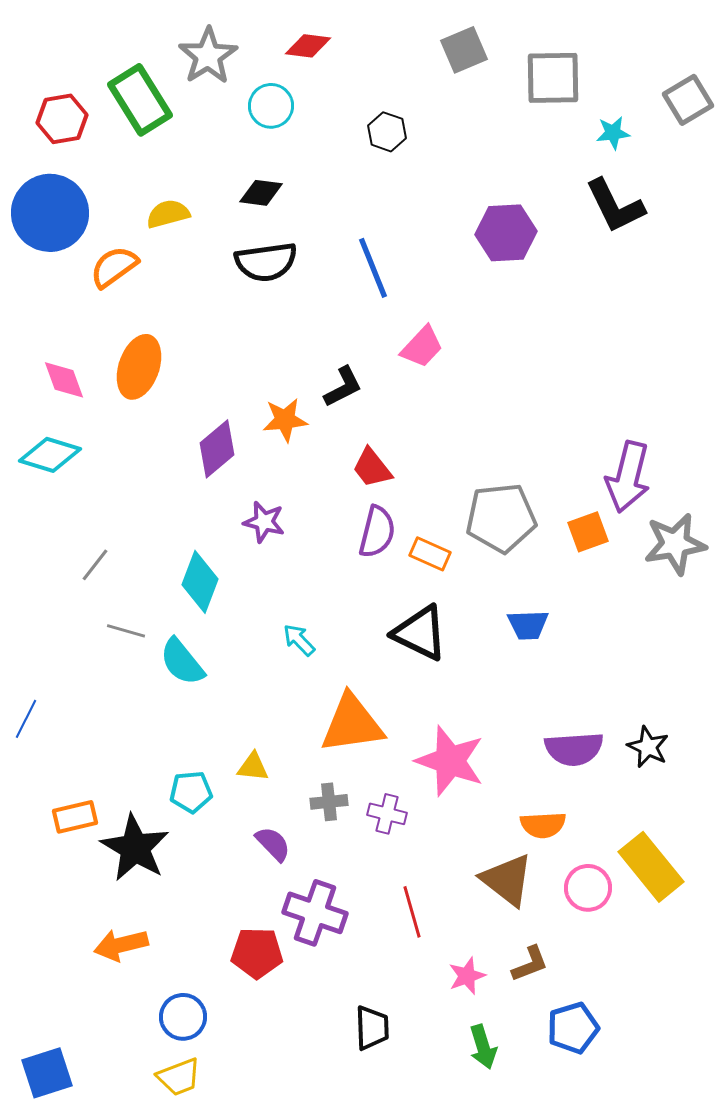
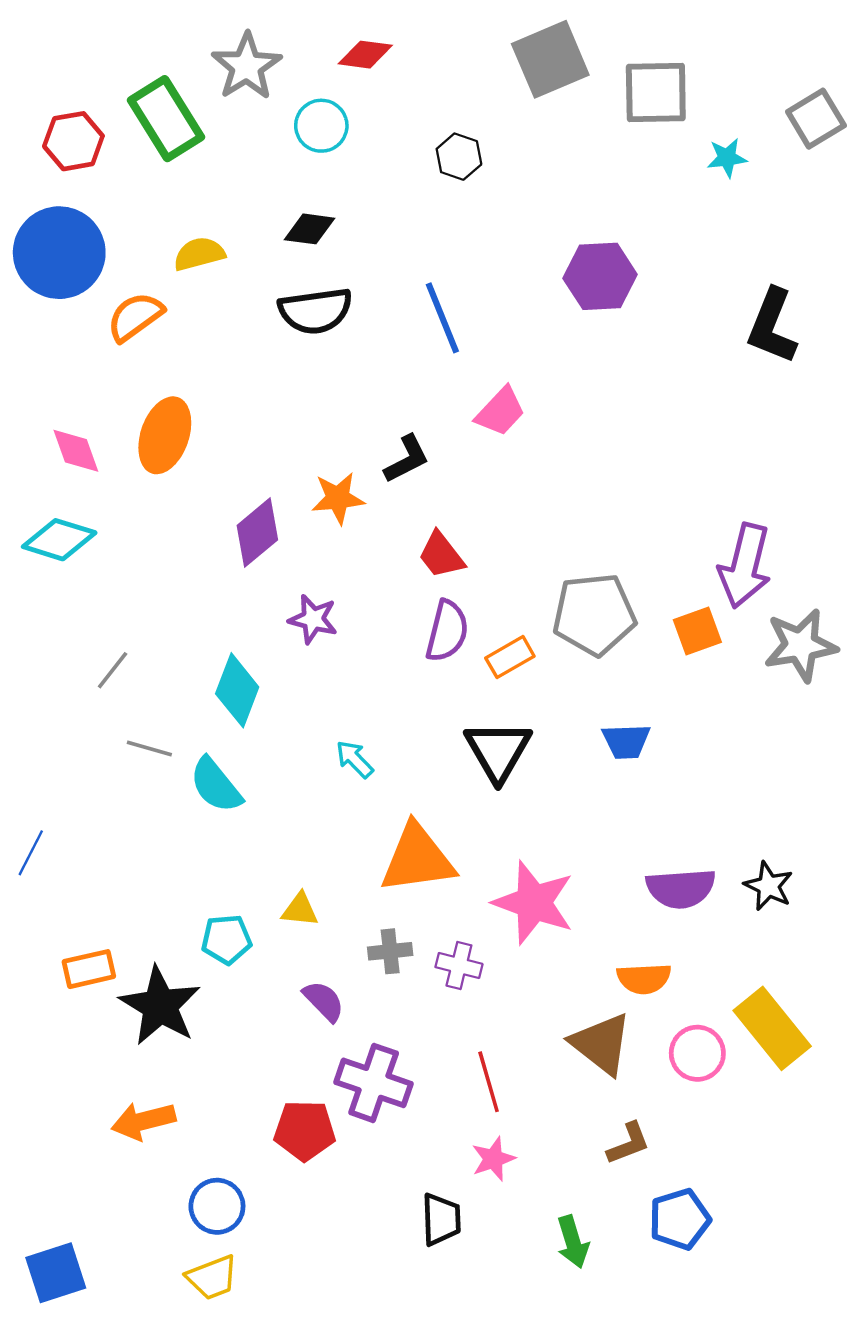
gray square: (464, 50) -> (550, 59), size x1.4
black L-shape: (615, 206) -> (772, 326), moved, turned 48
orange rectangle: (430, 554) -> (510, 657), turned -54
black triangle: (420, 633) -> (498, 751), turned 34
pink star: (467, 976) -> (493, 1159), moved

